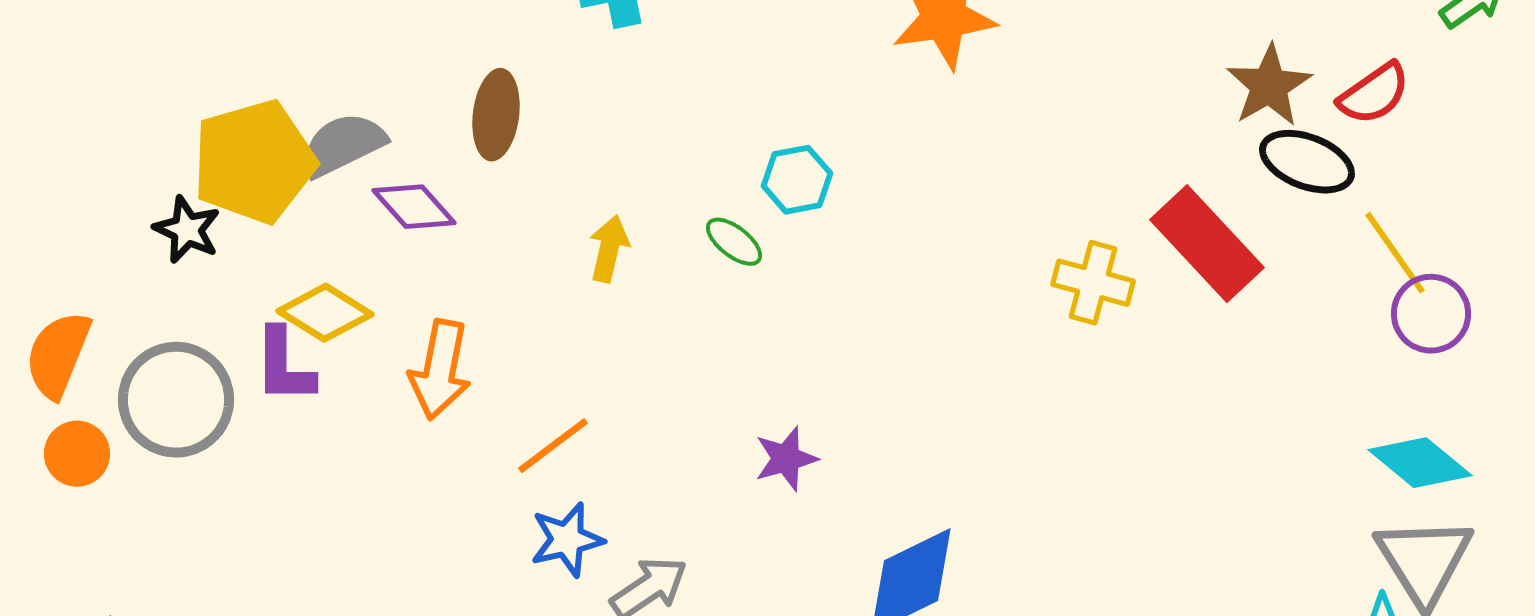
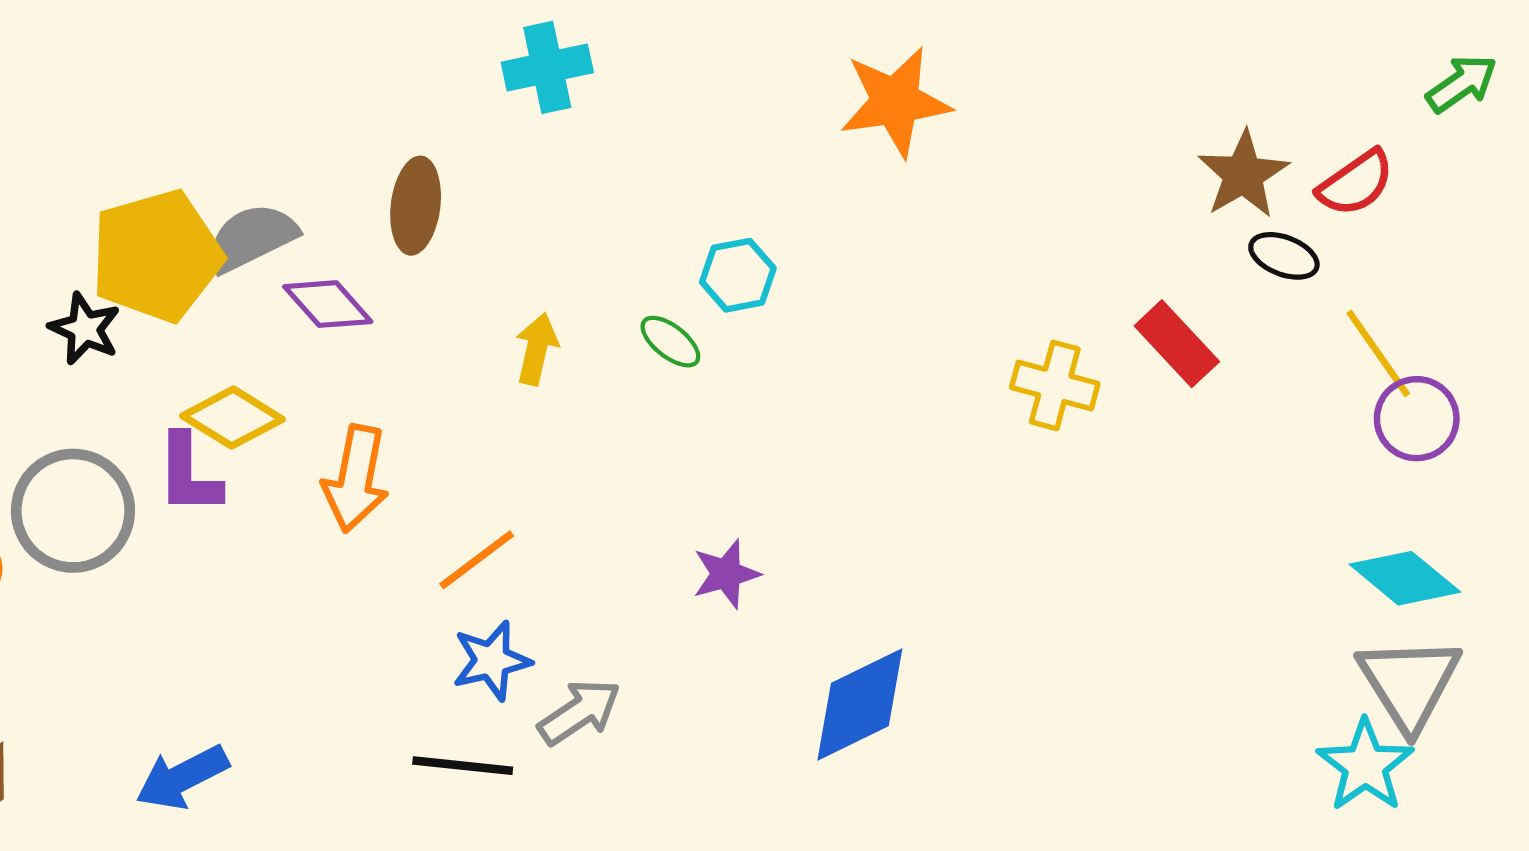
black ellipse: (1307, 162) -> (1284, 256), size x0.7
red rectangle: (1207, 244) -> (1177, 344), size x0.7

